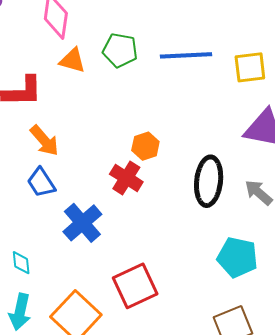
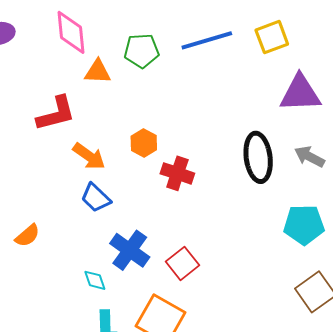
orange hexagon: (145, 146) -> (144, 143), moved
blue cross: (82, 223) -> (130, 250), moved
red square: (135, 286) -> (182, 263), moved, size x0.7

